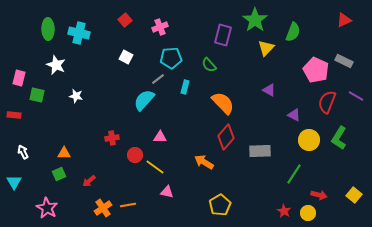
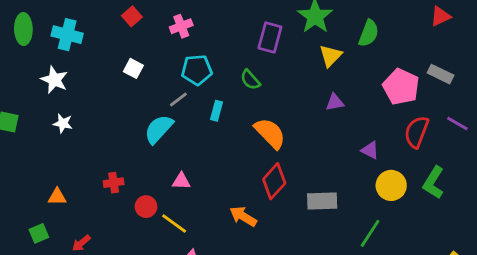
white star: (56, 65) -> (54, 80), moved
purple triangle: (269, 90) -> (335, 102), moved, turned -40
orange triangle: (64, 153) -> (57, 197), moved

